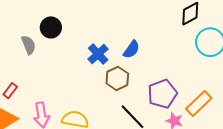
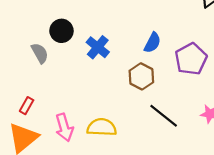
blue cross: (98, 54) -> (98, 47), moved
purple pentagon: (162, 94) -> (191, 59), moved

